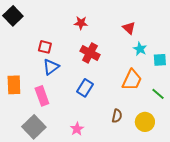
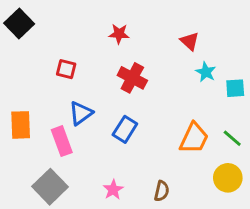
blue triangle: (51, 67) -> (81, 113), moved
orange trapezoid: (132, 80) -> (194, 138), moved
brown semicircle: (117, 116) -> (162, 191), moved
yellow circle: (145, 122) -> (228, 178), moved

